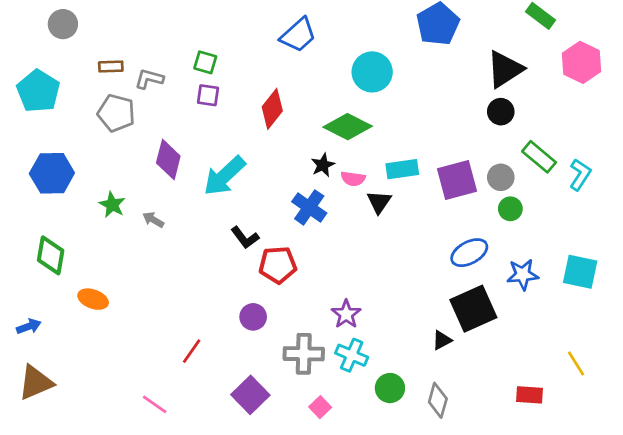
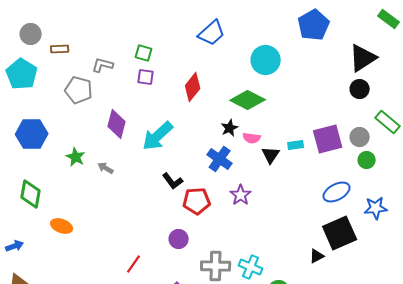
gray circle: (63, 24) -> (31, 34), moved
brown rectangle: (111, 66) -> (60, 49), moved
cyan rectangle: (402, 169) -> (296, 145), moved, size x0.7
purple star: (346, 314) -> (241, 195), moved

